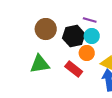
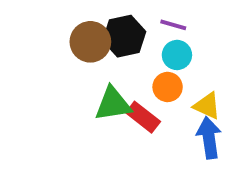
black hexagon: (74, 36) -> (124, 36), moved
green triangle: (40, 64) -> (113, 104), moved

